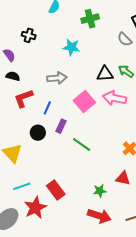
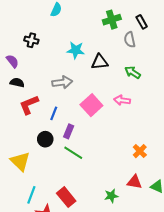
green cross: (90, 19) -> (112, 20), moved
gray semicircle: (125, 39) -> (130, 40), turned 35
black triangle: (105, 74) -> (100, 62), moved
pink arrow: (115, 98) -> (122, 100), size x0.7
green line: (82, 144) -> (73, 153), moved
cyan line: (22, 186) -> (31, 195), turned -48

